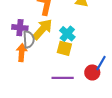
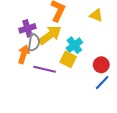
purple cross: (20, 28) -> (27, 28), turned -35
red circle: (92, 72) -> (101, 65), moved
purple line: (63, 78) -> (44, 69), moved

